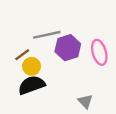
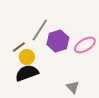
gray line: (47, 35) -> (40, 30), turned -45
pink ellipse: (99, 52) -> (85, 45), turned 75

